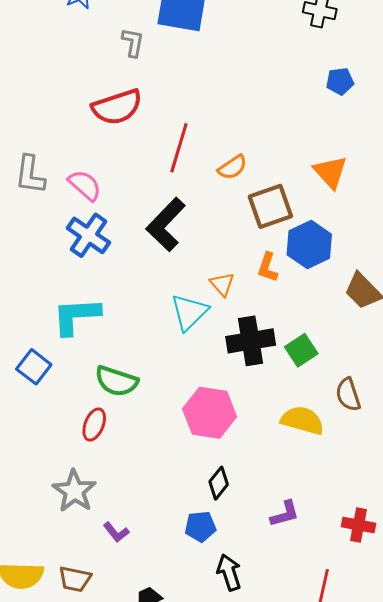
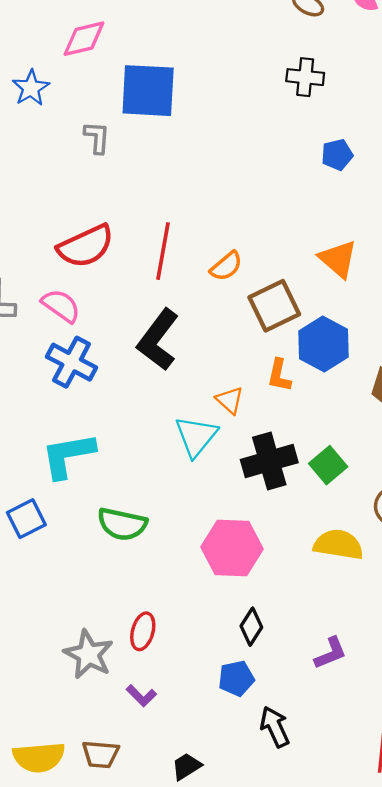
red semicircle: (117, 107) -> (86, 246), moved
blue square: (34, 367) -> (26, 519), turned 32
red ellipse: (94, 425) -> (143, 631), moved

